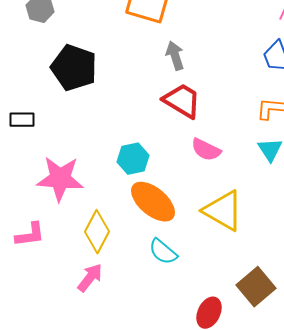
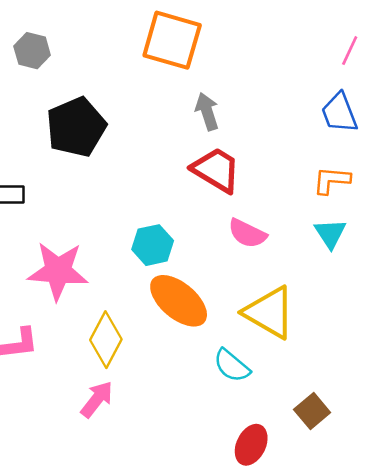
black pentagon: (74, 68) -> (76, 127), turned 30
cyan semicircle: (163, 252) -> (232, 366), moved
brown square: (256, 287) -> (312, 411), size x0.7

